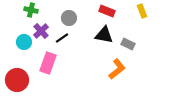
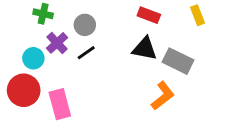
gray circle: (69, 18) -> (85, 25), moved
gray rectangle: (128, 44) -> (178, 61), size x1.5
pink rectangle: (48, 63) -> (60, 104), moved, turned -35
red circle: (17, 80) -> (24, 90), moved

